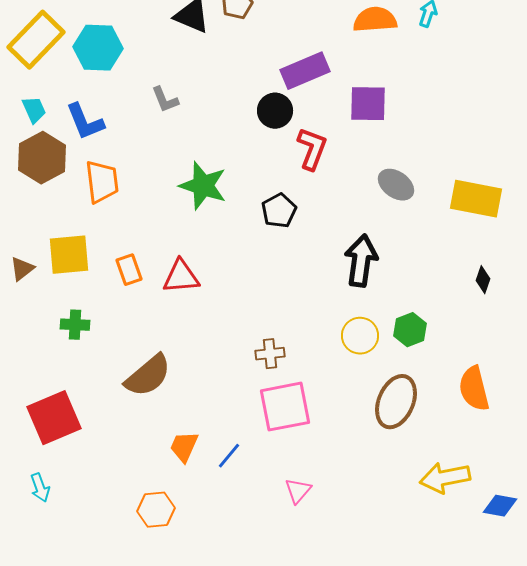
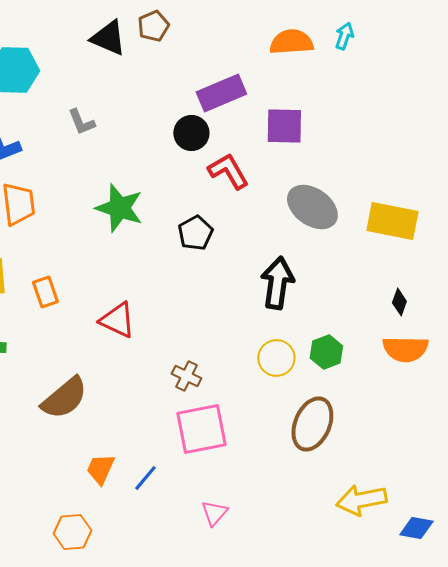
red L-shape: (312, 149) -> (228, 171), turned -51
gray ellipse: (396, 185) -> (312, 207), size x1.4
red triangle: (181, 277) -> (117, 320), moved, turned 30
brown cross: (270, 354) -> (186, 376), turned 32
orange semicircle: (474, 389) -> (405, 349), moved, turned -75

